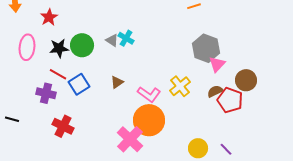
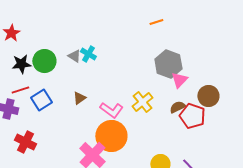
red line: (58, 74) -> (20, 90), turned -48

